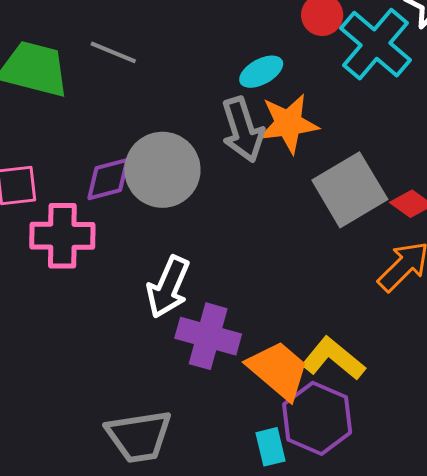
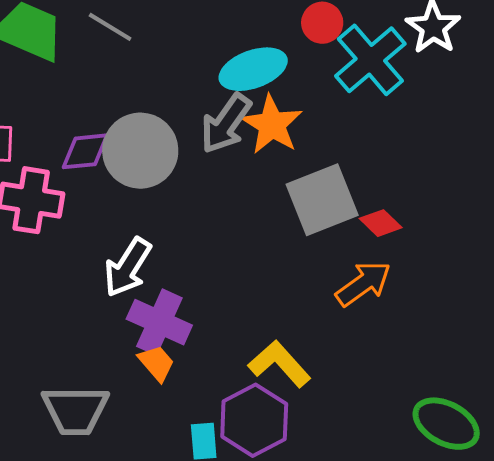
cyan ellipse: (261, 72) -> (253, 69), size x1.5
orange star: (288, 123) -> (272, 125), turned 30
gray arrow: (243, 130) -> (226, 124), turned 44
orange trapezoid: (278, 370) -> (156, 363), moved, size x0.6

